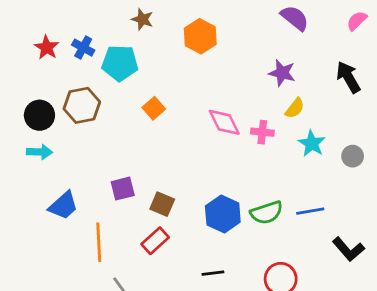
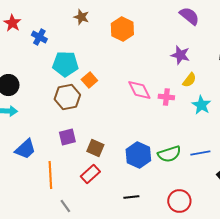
red star: (47, 48) -> (12, 23), moved
cyan pentagon: (120, 63) -> (65, 64), moved
brown hexagon: (82, 105) -> (67, 97), moved

